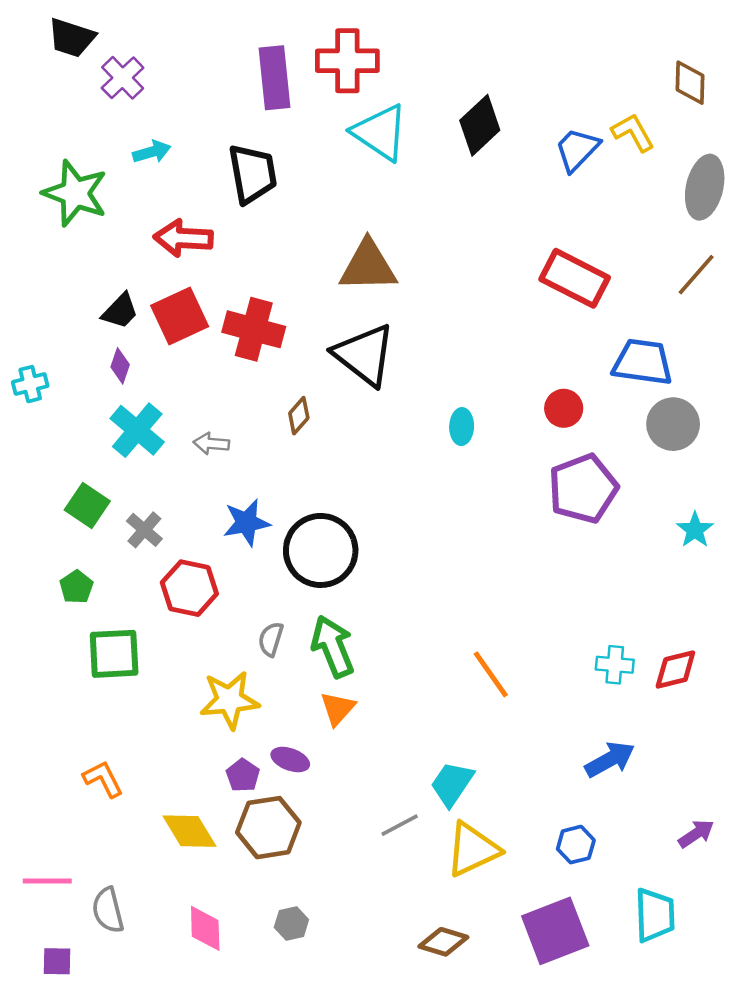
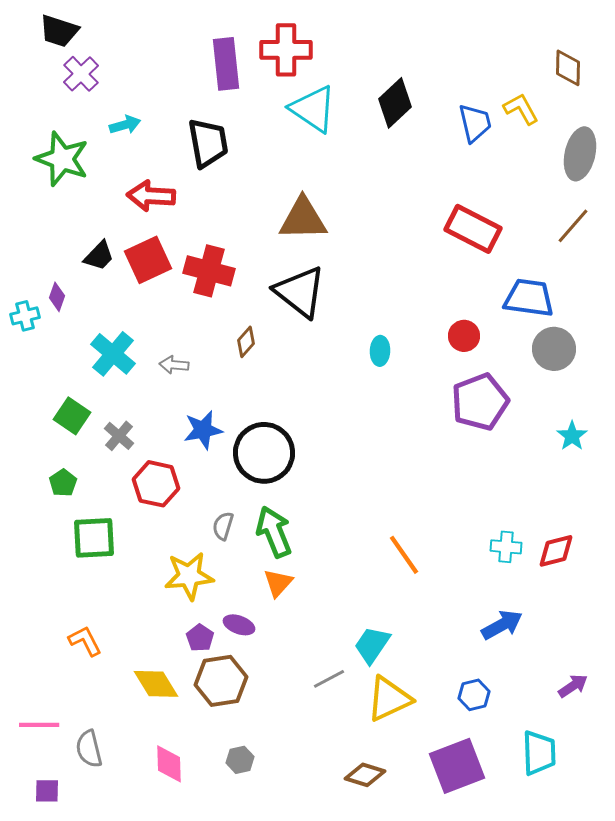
purple cross: (123, 78) -> (81, 74), moved
blue trapezoid: (577, 149) -> (475, 123), turned 123
purple diamond: (120, 366) -> (57, 297), moved

